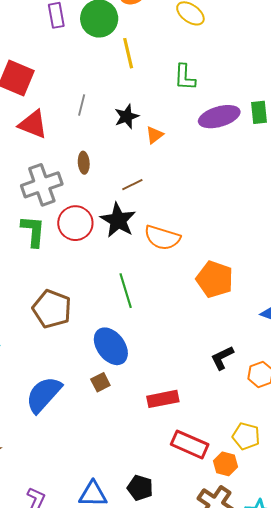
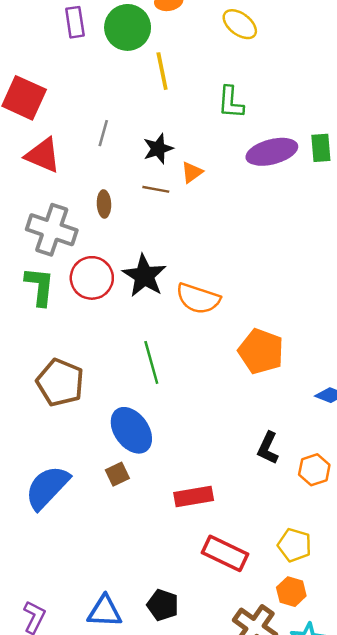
gray cross: (42, 185) -> (52, 230), turned 36
brown line: (132, 185) -> (156, 189), moved, turned 35
black L-shape: (222, 358) -> (268, 448), turned -40
orange hexagon: (226, 464) -> (291, 592), moved

